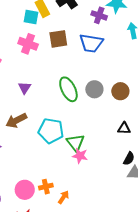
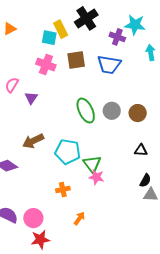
purple triangle: (24, 88) -> (31, 98), moved
orange cross: (46, 187) -> (63, 189), moved
pink circle: (25, 190) -> (33, 218), moved

